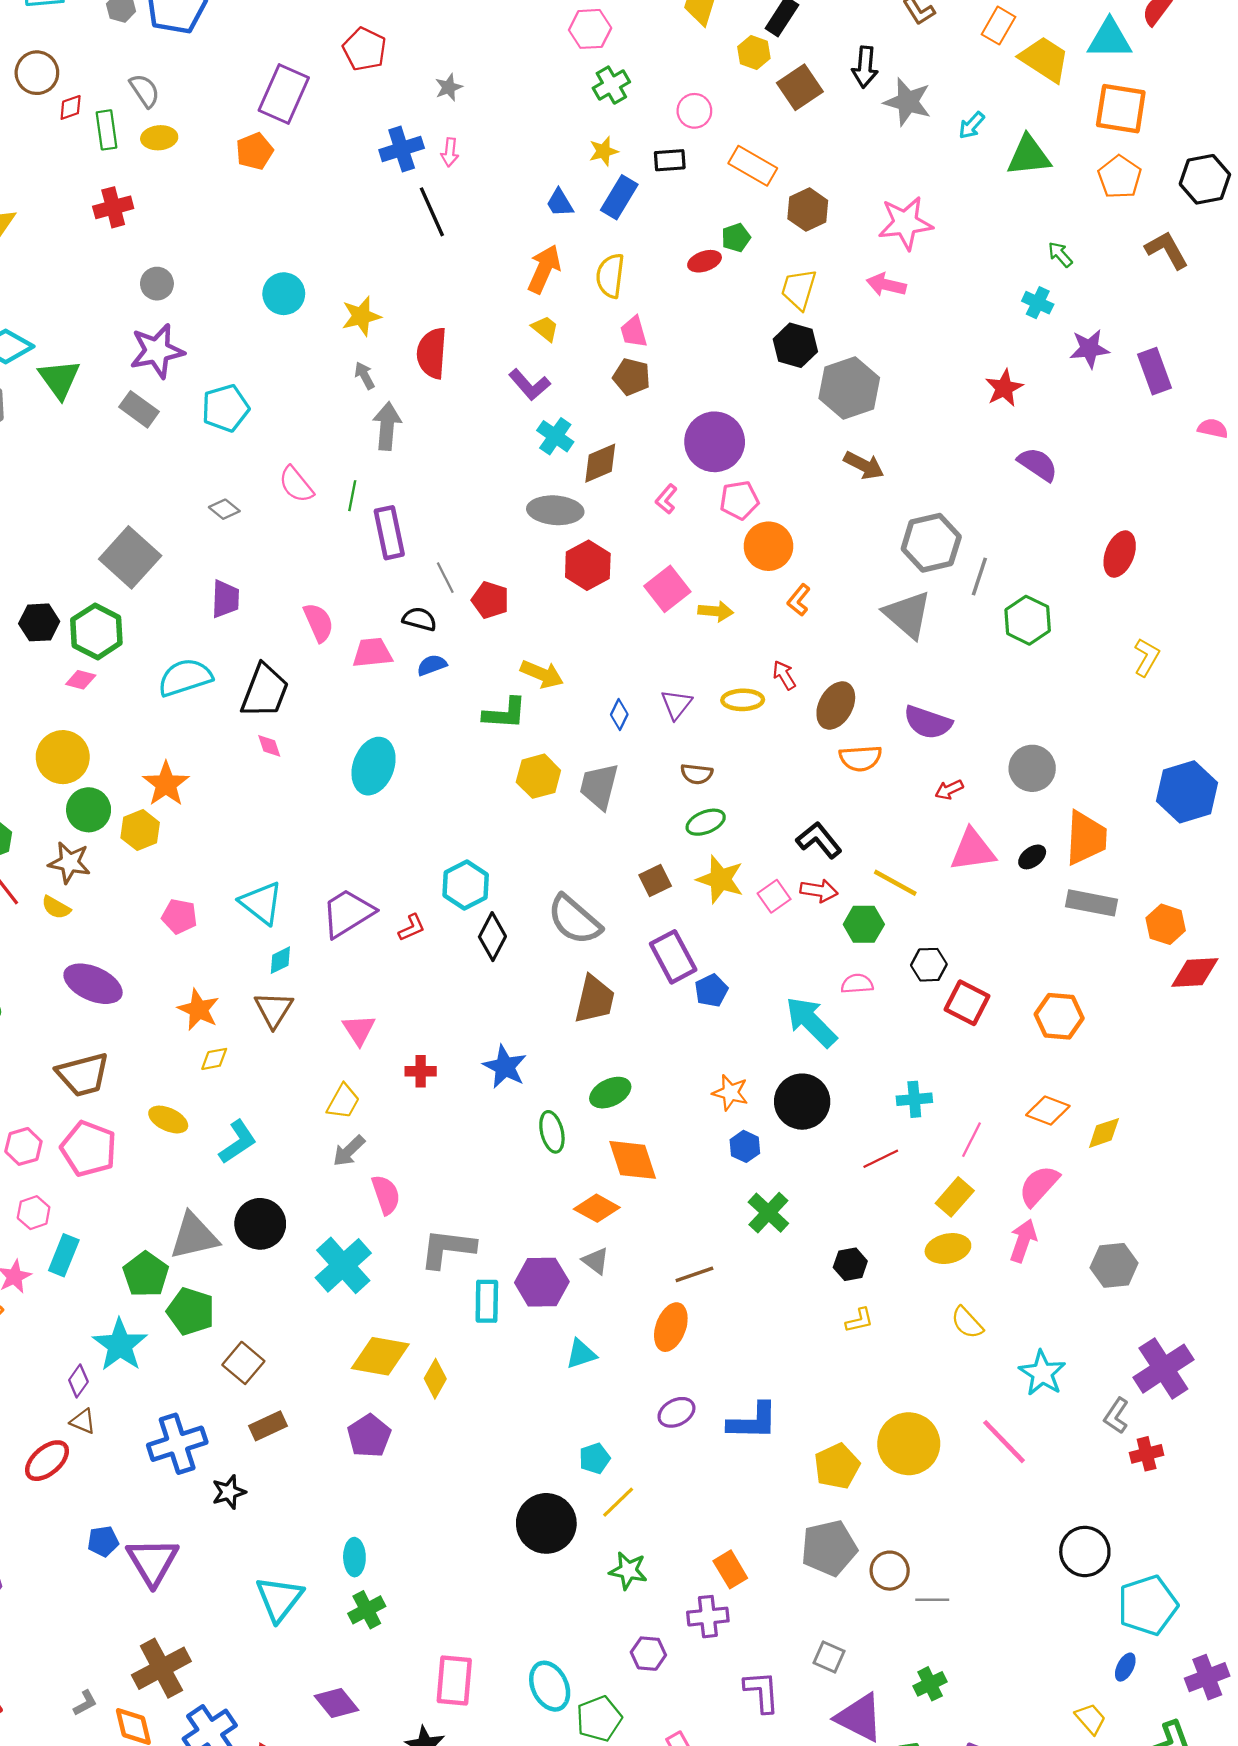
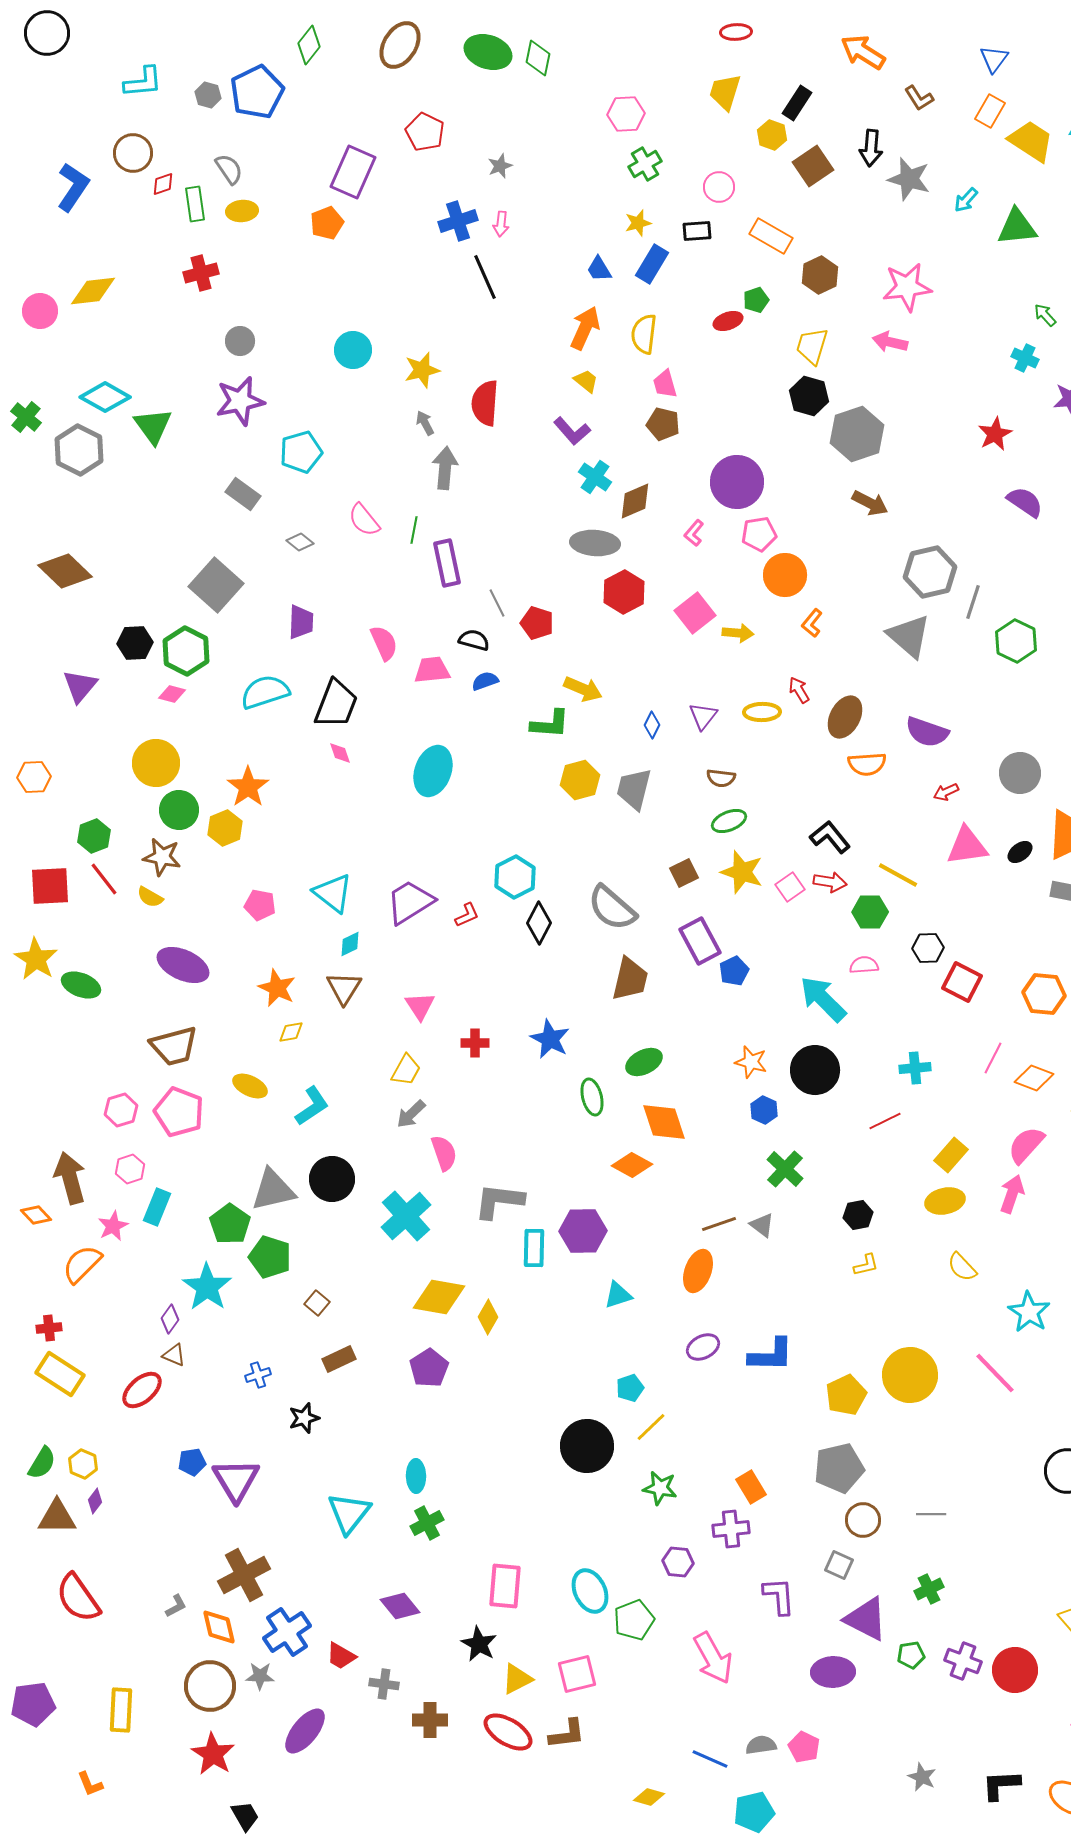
gray rectangle: (139, 409) -> (243, 494), moved
pink line: (972, 1140) -> (993, 1058), moved
gray triangle: (596, 1261) -> (762, 1225), moved
brown square: (243, 1363) -> (317, 1303), size x0.7
blue cross: (177, 1444) -> (258, 1375), size x0.5
brown circle: (890, 1571) -> (863, 1520), moved

